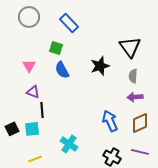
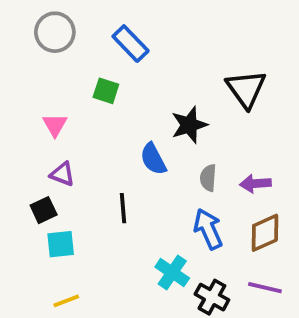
blue semicircle: (62, 70) -> (153, 159), moved
gray semicircle: (133, 76) -> (208, 178), moved
black line: (42, 110) -> (123, 208), moved
black square: (12, 129) -> (44, 210), moved
cyan cross: (69, 144) -> (172, 273), moved

